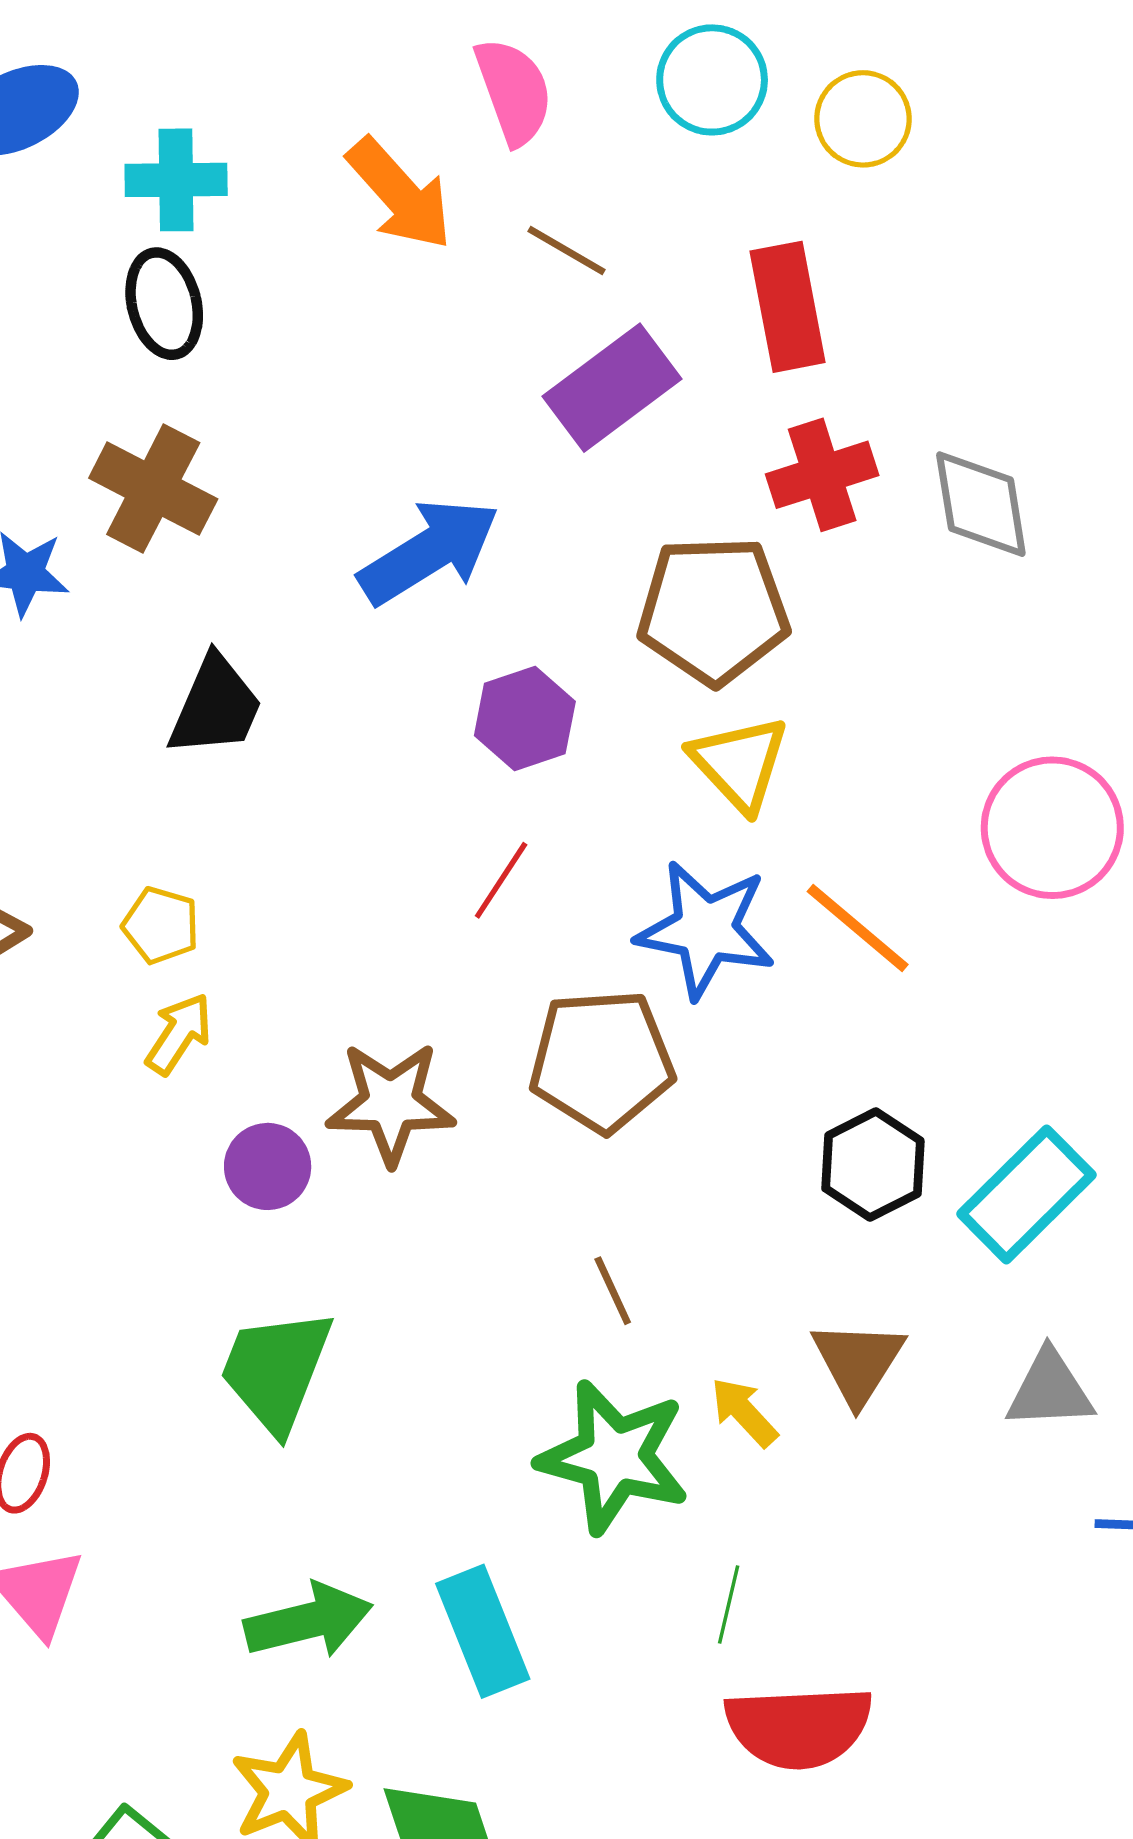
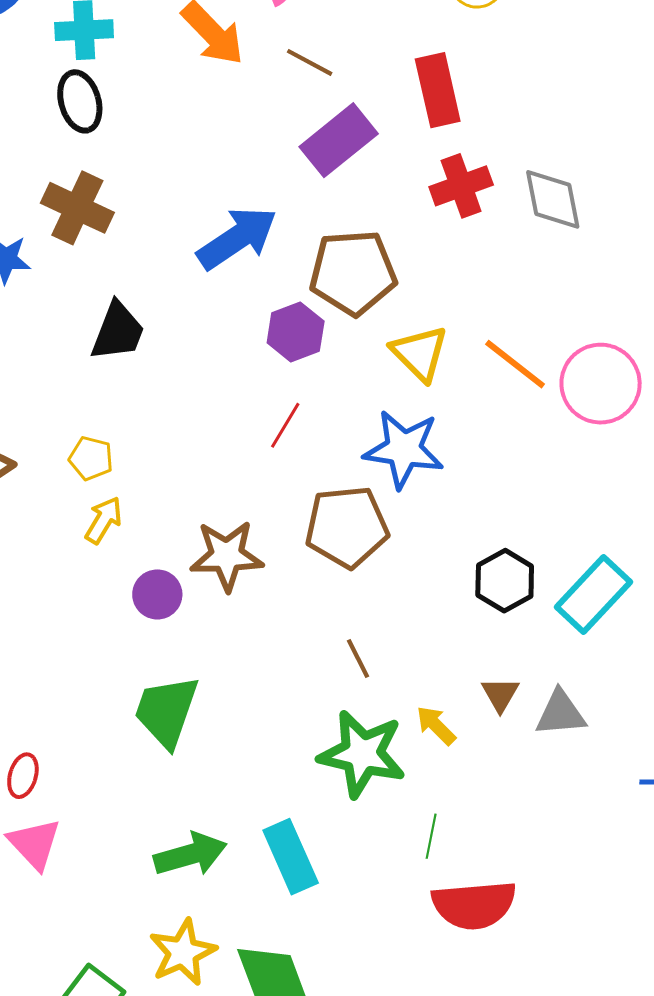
brown pentagon: (713, 610) -> (353, 273), moved
orange line: (858, 928) -> (515, 364), moved
brown triangle: (858, 1362) -> (500, 694), size x0.7
gray triangle: (1050, 1390) -> (560, 713), moved

